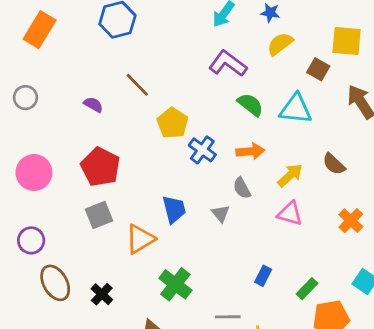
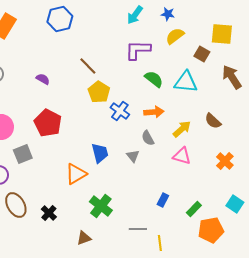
purple L-shape: (228, 64) -> (138, 50), turned -36
brown line: (137, 85) -> (88, 66), moved
gray square: (99, 215) -> (23, 154), moved

